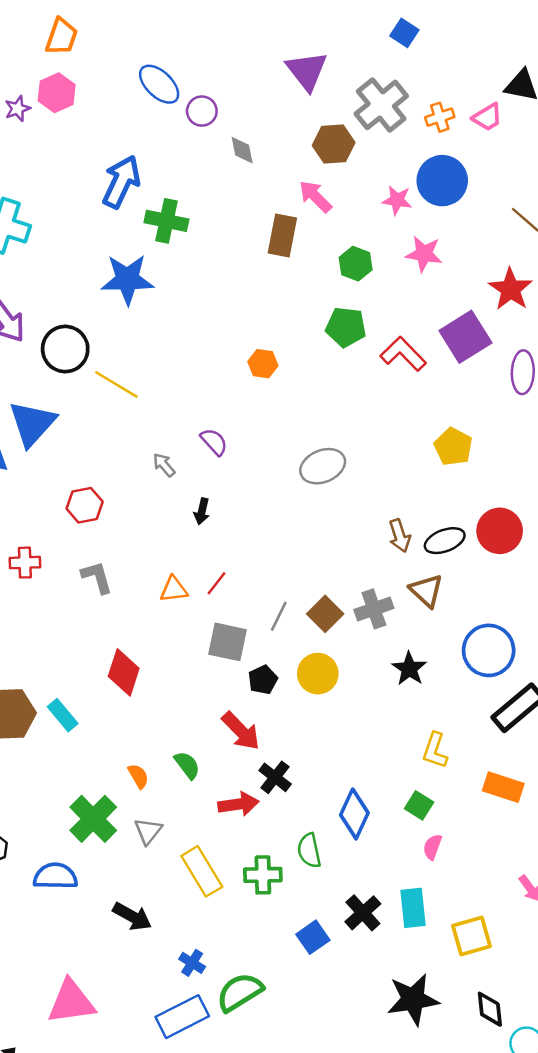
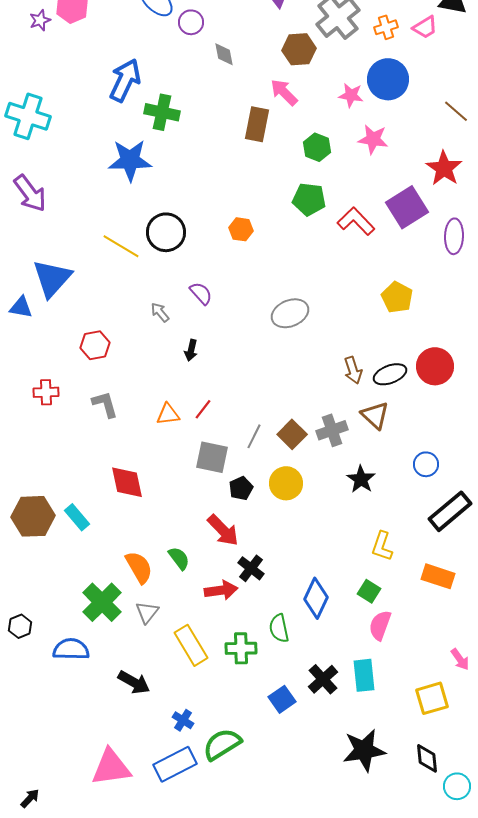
black circle: (65, 349) -> (166, 232), moved
blue circle: (489, 650) -> (426, 464), size x0.6
red diamond: (124, 672) -> (127, 482), turned -30
orange semicircle: (138, 776) -> (139, 567), size x1.6
pink semicircle: (432, 847) -> (380, 625), size x1.4
yellow square: (472, 936) -> (432, 698), moved
pink triangle: (71, 1002) -> (111, 767), moved

